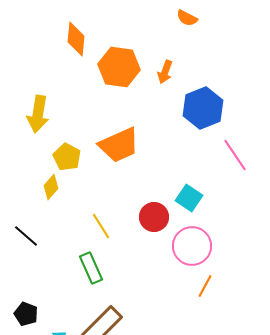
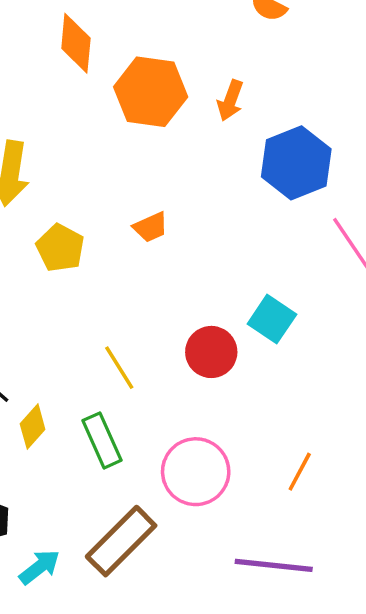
orange trapezoid: (119, 145) -> (151, 227), size x0.5
yellow diamond: (51, 187) -> (33, 427), moved
pink circle: (192, 246) -> (196, 472), moved

